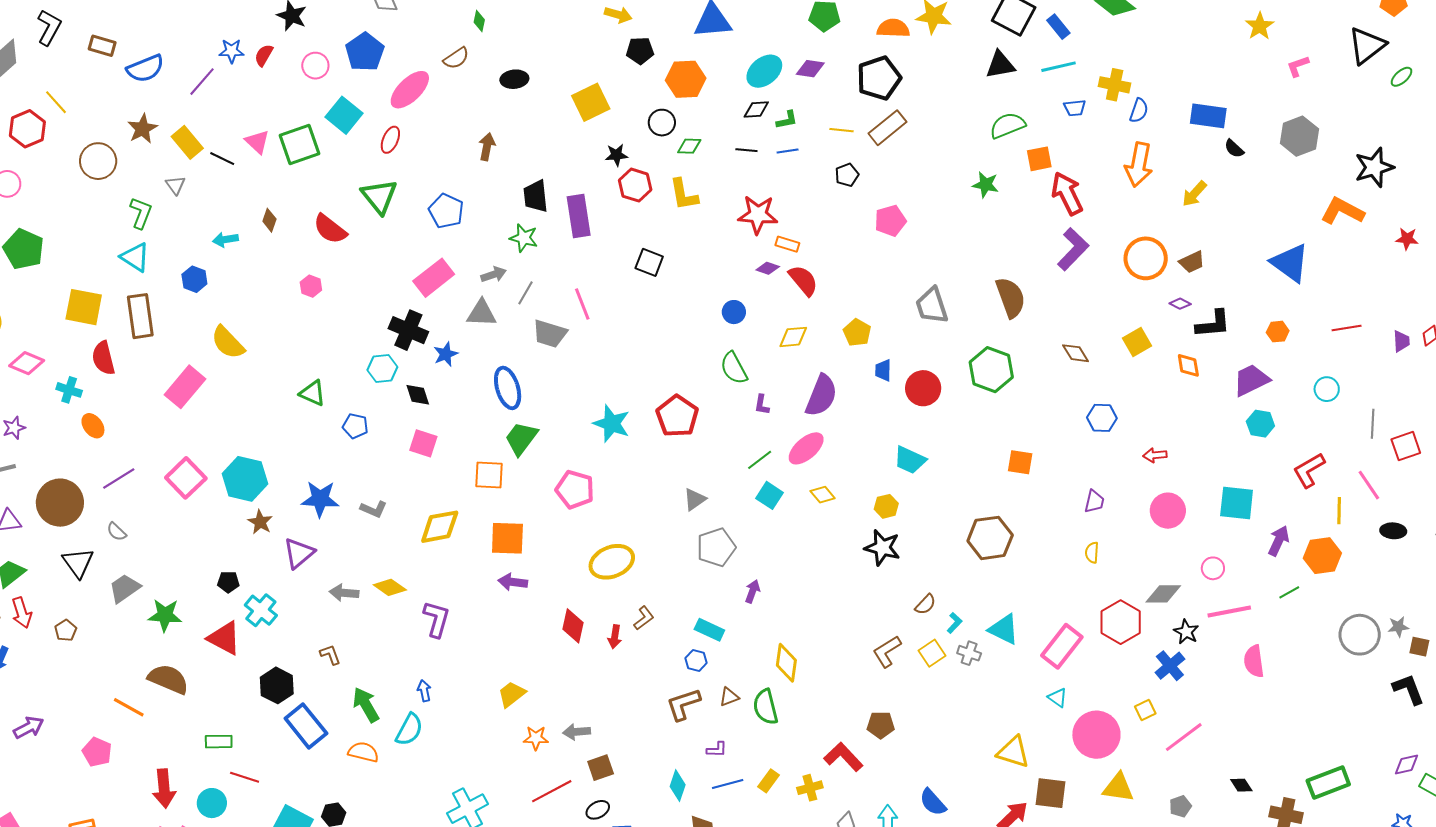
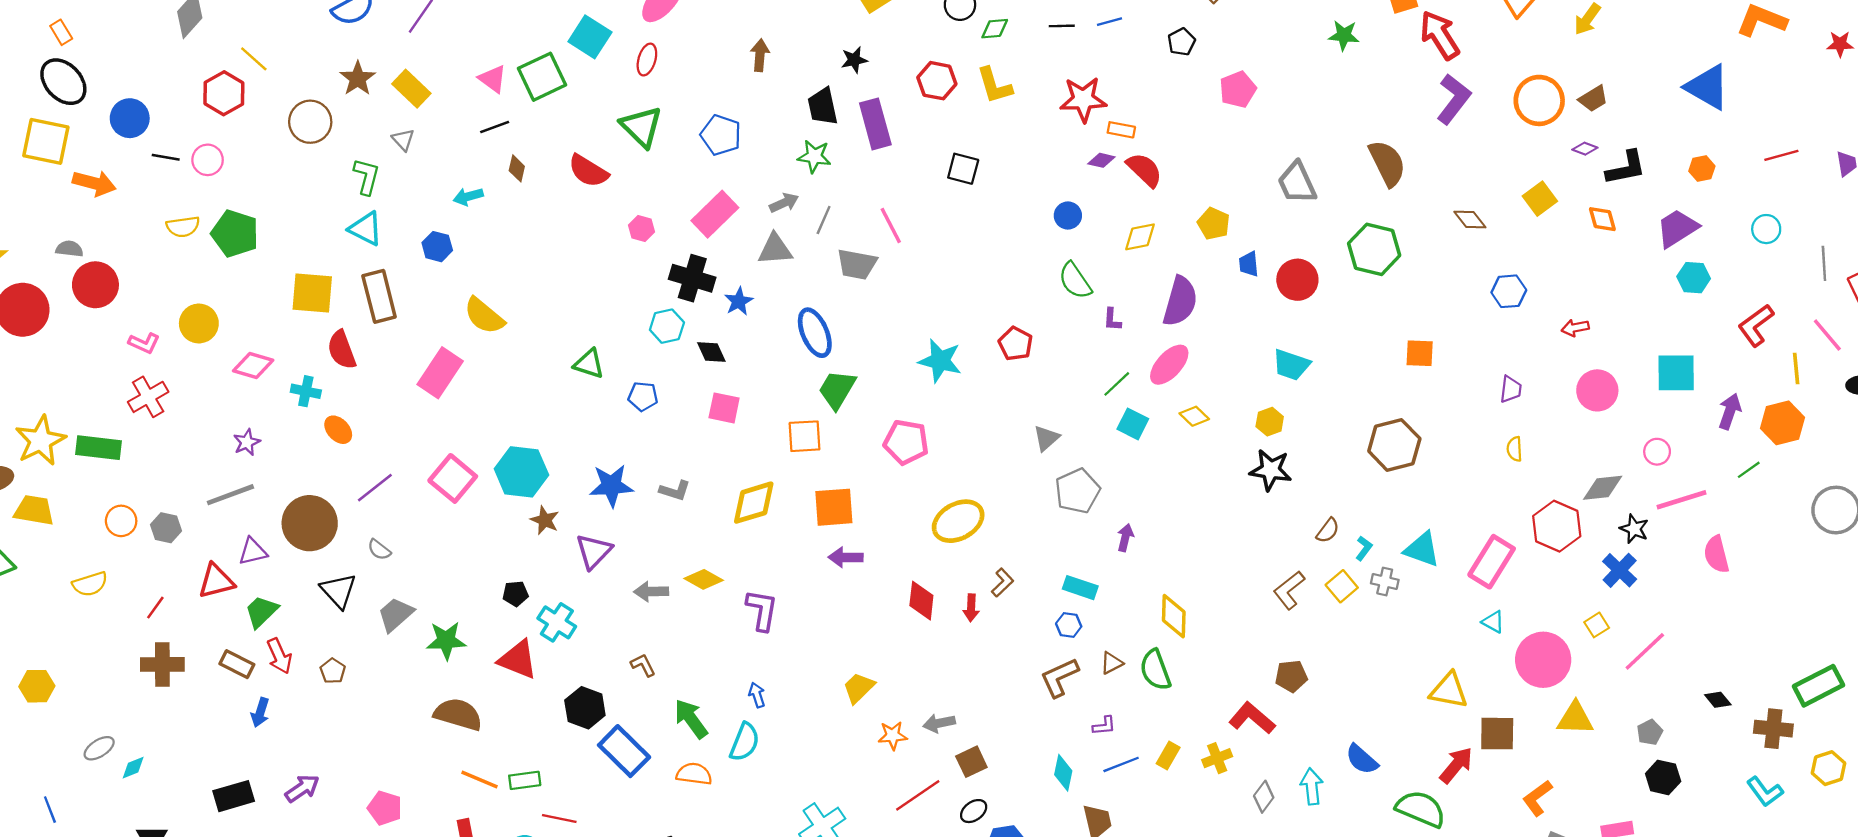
black star: (616, 155) -> (854, 60), moved
black line: (222, 159) -> (495, 127), moved, turned -40
pink hexagon: (311, 286) -> (641, 229), moved
red pentagon: (677, 416) -> (1015, 344), size x0.7
orange line: (129, 707) -> (480, 779), moved

